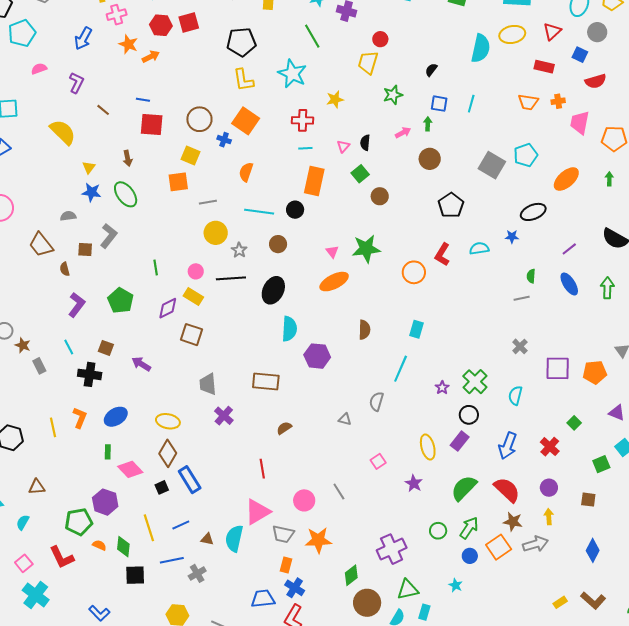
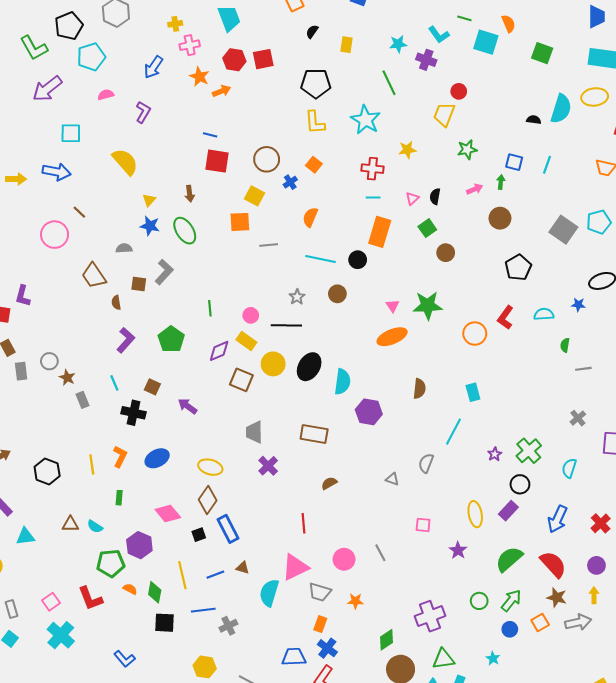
black semicircle: (431, 70) -> (534, 120), moved, turned 56
brown line: (103, 110) -> (79, 212), moved
orange square: (246, 121) -> (314, 165), size x0.6
blue cross: (224, 140) -> (290, 182), turned 32
yellow circle: (216, 233) -> (273, 364), moved
green semicircle: (531, 276) -> (565, 345), moved
black ellipse: (273, 290) -> (309, 367), moved
cyan rectangle: (416, 329) -> (473, 392), turned -36
green rectangle: (108, 452) -> (119, 498), moved
pink square: (378, 461) -> (423, 525), turned 35
cyan semicircle: (23, 522) -> (95, 526), moved, turned -91
brown triangle: (207, 539) -> (243, 568), moved
orange star: (318, 540) -> (355, 601), size x0.6
orange square: (499, 547) -> (540, 622), size x0.7

